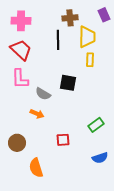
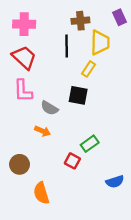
yellow rectangle: (90, 60) -> (88, 69), moved, turned 32
green rectangle: (96, 125) -> (90, 144), moved
red square: (63, 140) -> (72, 161), turned 32

